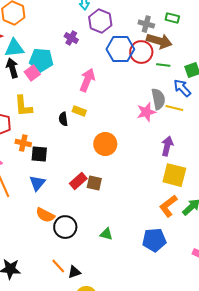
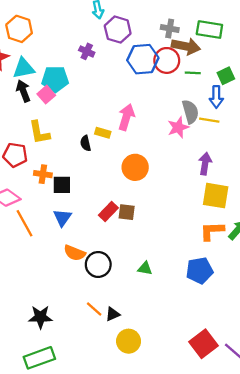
green rectangle: (172, 18) -> (209, 30), moved, size x1.6
pink arrow: (87, 80) -> (126, 117), moved
blue arrow: (182, 88) -> (216, 97), turned -132
orange L-shape: (168, 206) -> (212, 231), turned 40

